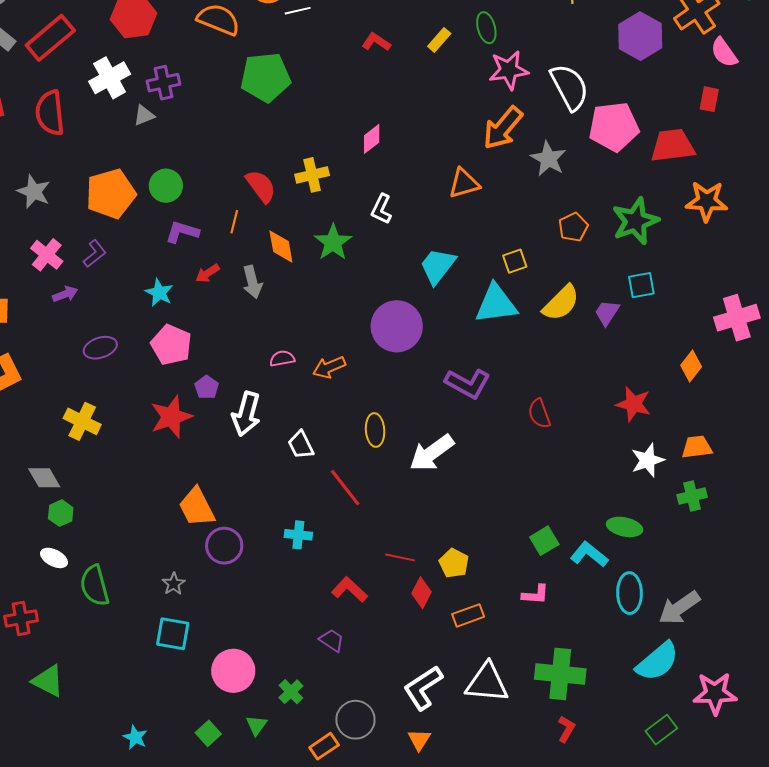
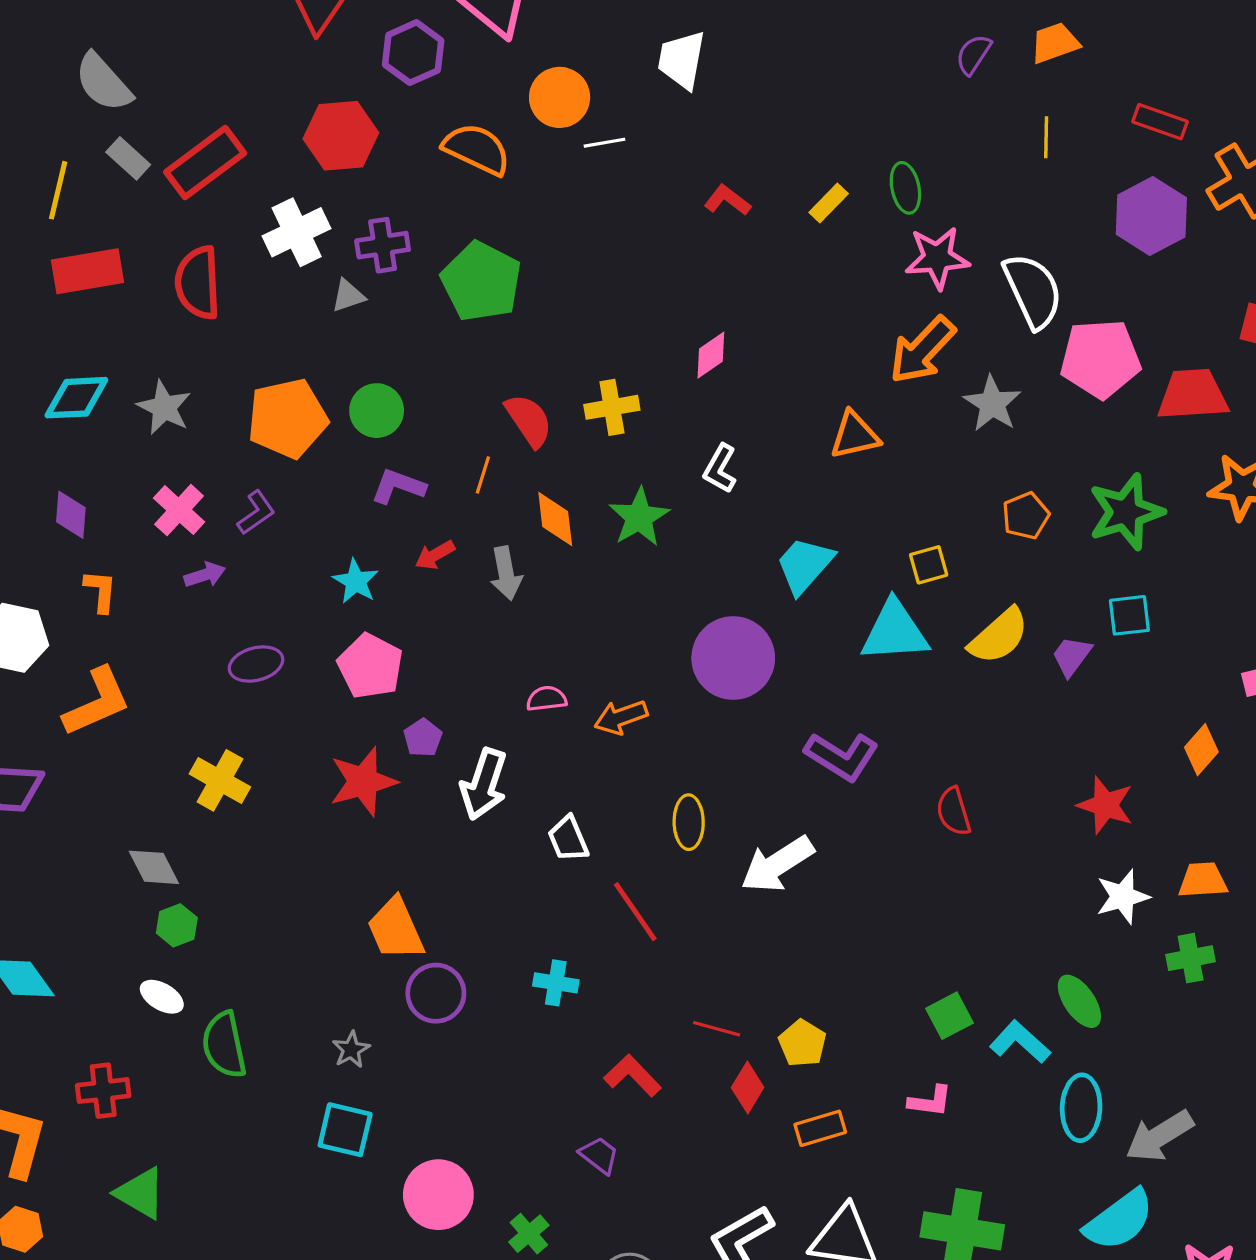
green pentagon: (266, 77) -> (481, 282), moved, turned 30
green ellipse: (625, 527) -> (1079, 1001), turned 40

